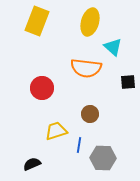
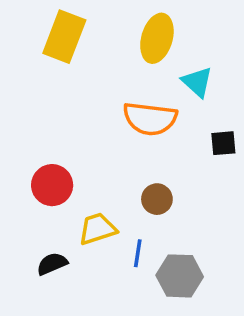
red circle: (42, 88) -> (52, 185), moved
black semicircle: (32, 164) -> (52, 264), moved

